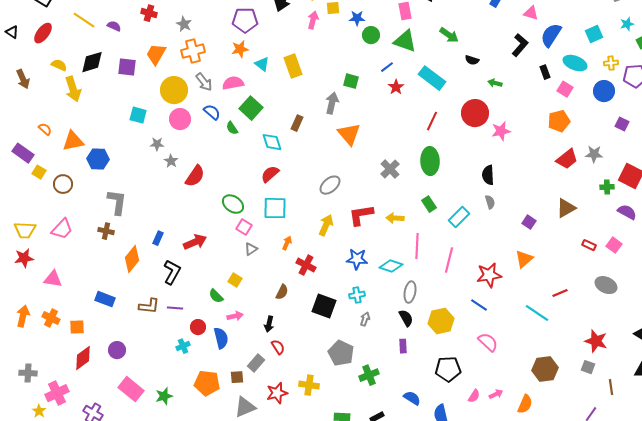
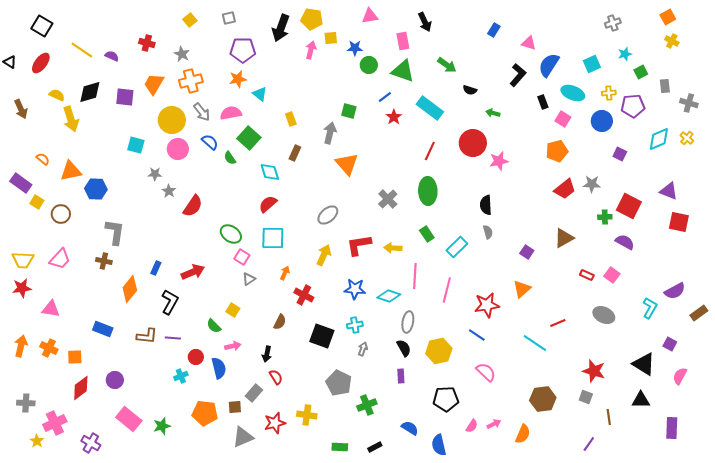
yellow rectangle: (293, 66) -> (291, 119), moved, size x0.6

